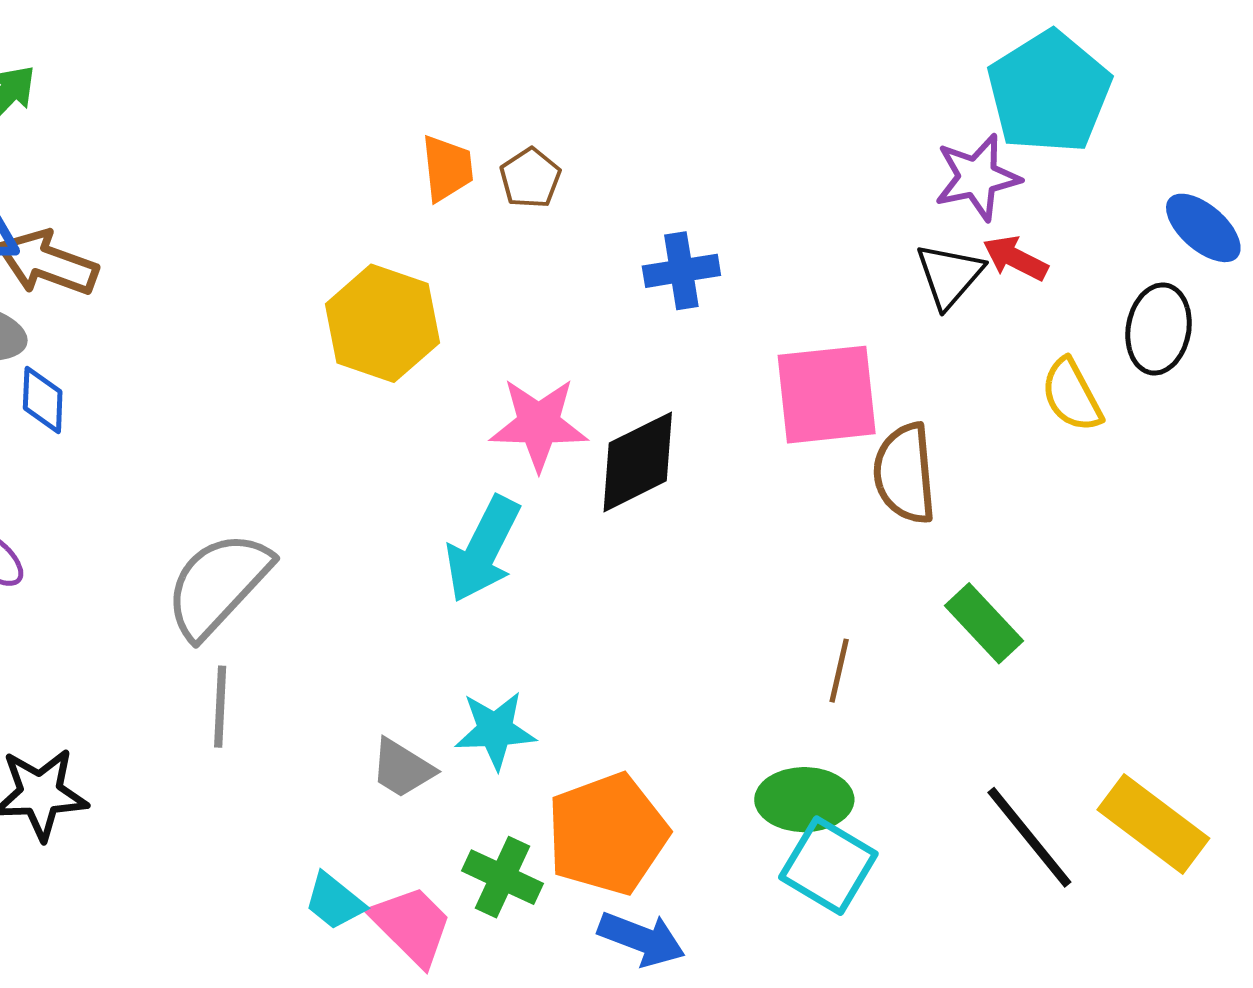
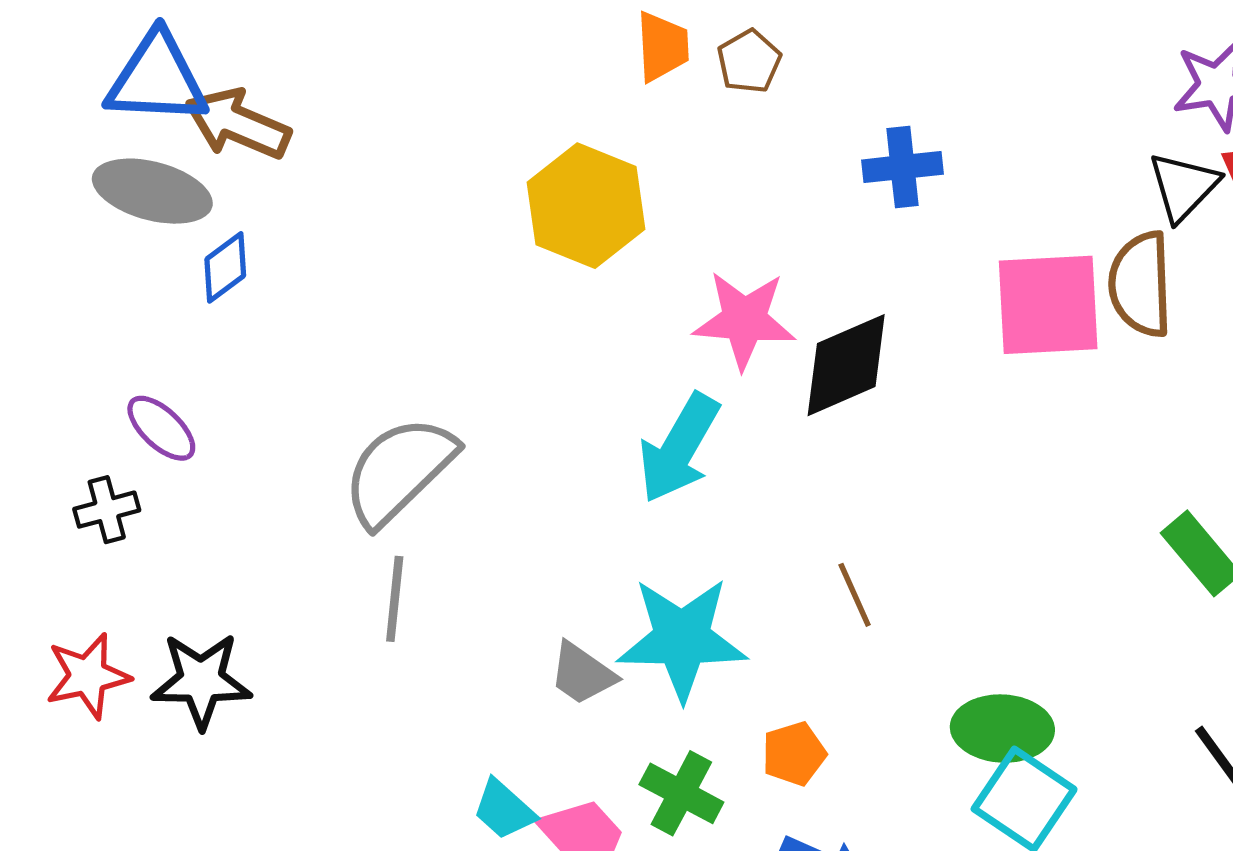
blue diamond: (43, 400) -> (225, 267), turned 48
brown semicircle: (905, 473) -> (1141, 284), moved
brown line: (839, 671) -> (855, 595), moved, turned -40
cyan star: (495, 730) -> (682, 639), size x1.5
orange pentagon: (607, 834) -> (794, 754), size x0.5

